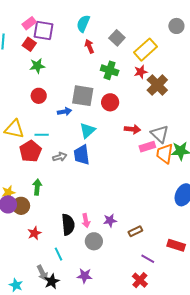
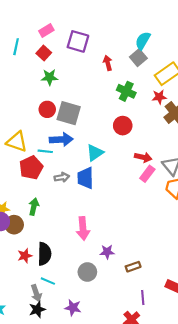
cyan semicircle: (83, 24) -> (143, 41), moved
purple square: (44, 30) -> (78, 41), moved
gray square: (83, 96) -> (69, 113), moved
blue arrow: (65, 112) -> (61, 140), moved, size x1.5
pink rectangle: (147, 147) -> (147, 174), moved, turned -42
pink arrow: (86, 221) -> (83, 229), moved, size x1.5
black semicircle: (68, 225) -> (44, 254), moved
cyan line: (58, 254) -> (48, 281), turned -48
purple line: (148, 259) -> (143, 298), turned 48
gray arrow: (42, 273) -> (36, 293), moved

